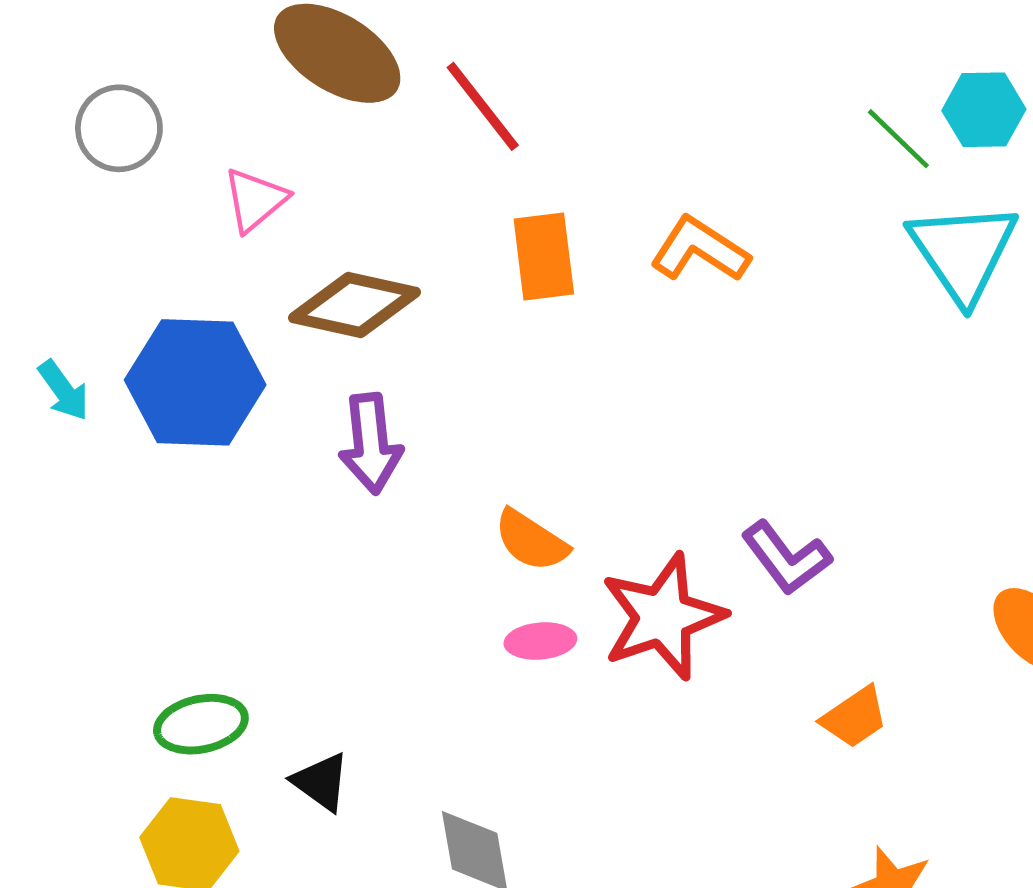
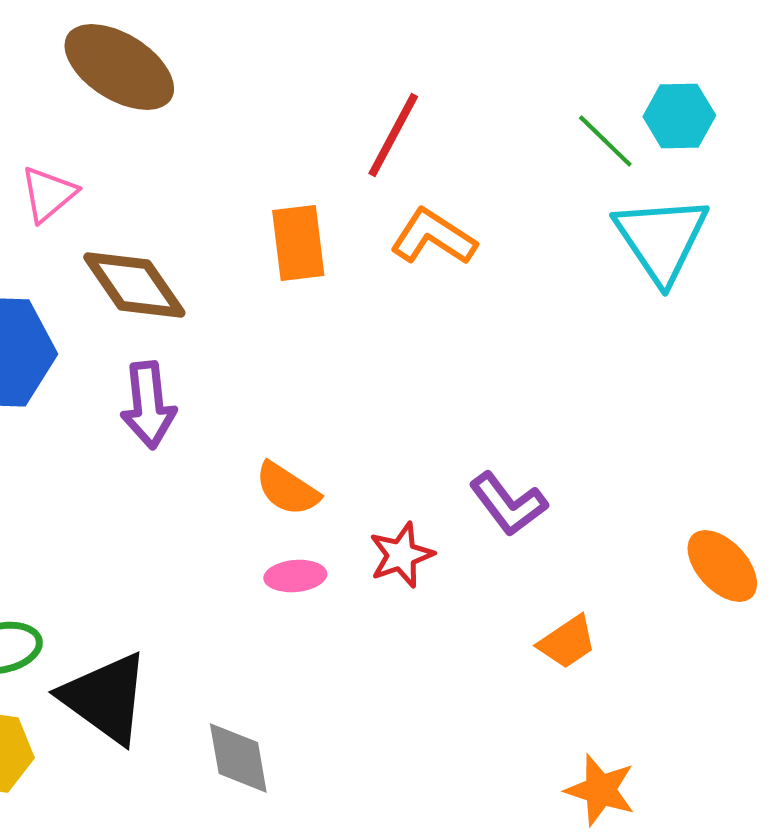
red line: (483, 106) -> (393, 135), moved, turned 66
brown diamond: (354, 305) -> (134, 285), turned 43
red star: (663, 617) -> (401, 555), size x0.6
black triangle: (321, 782) -> (105, 698), size x1.8

